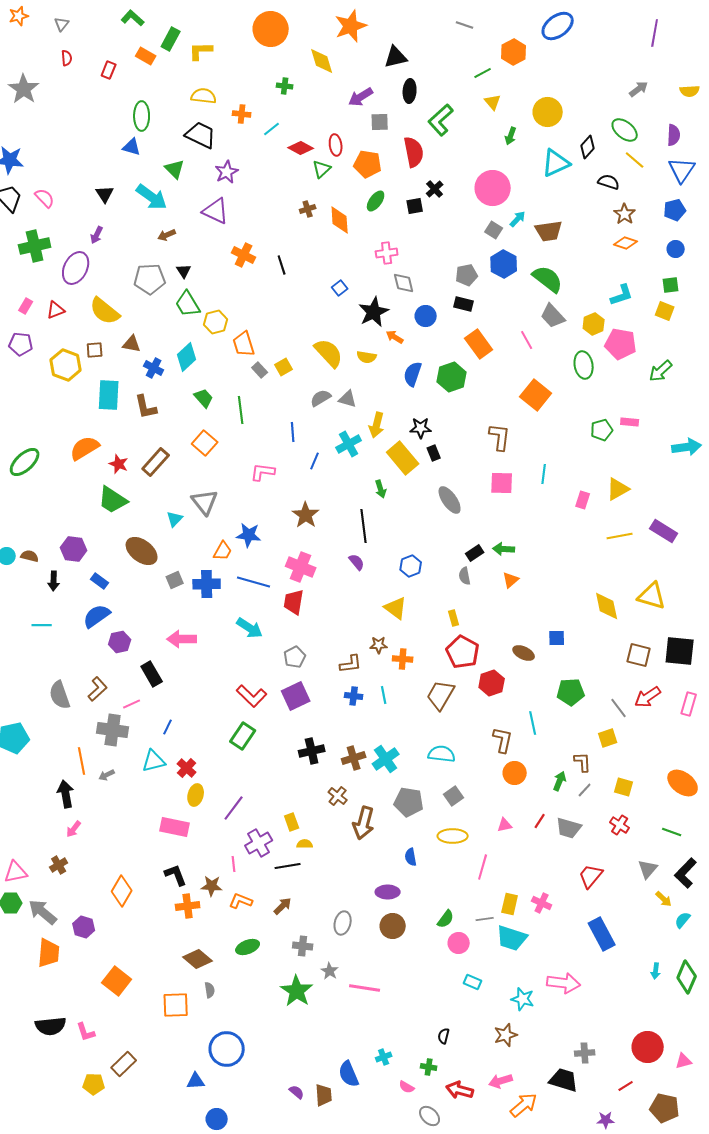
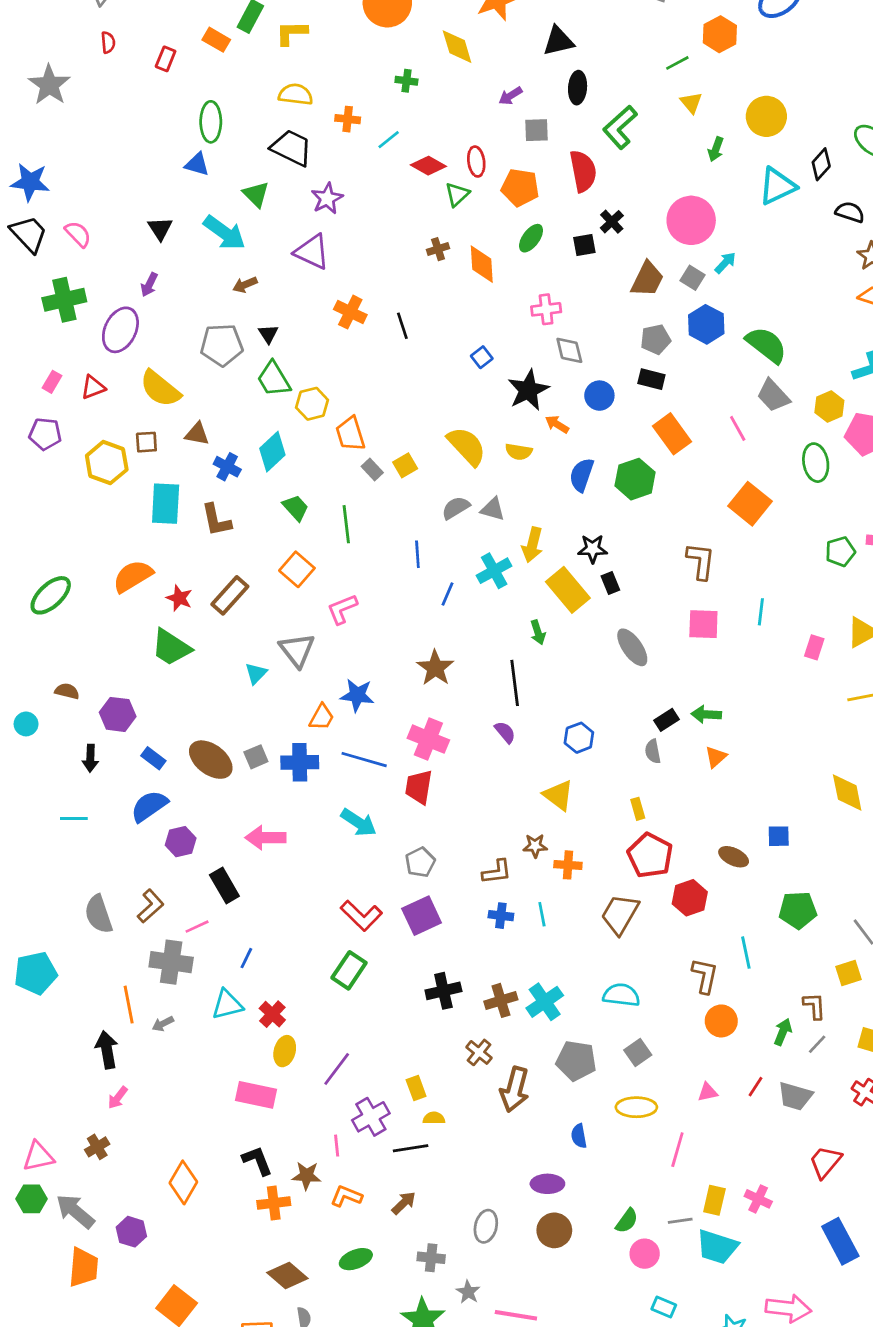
purple arrow: (361, 97) -> (510, 96), size x0.7
brown trapezoid: (549, 231) -> (647, 279), moved, turned -56
pink L-shape: (263, 472) -> (342, 609), moved, turned -30
brown ellipse: (142, 551) -> (211, 760), moved
brown semicircle: (30, 556) -> (67, 691), moved

